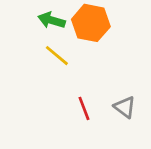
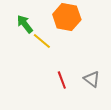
green arrow: (52, 20) -> (25, 24), moved, turned 36

